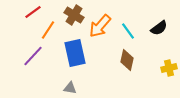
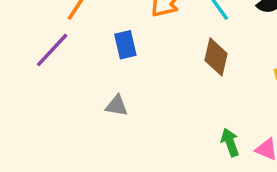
blue rectangle: (75, 53) -> (125, 45), size x0.6

